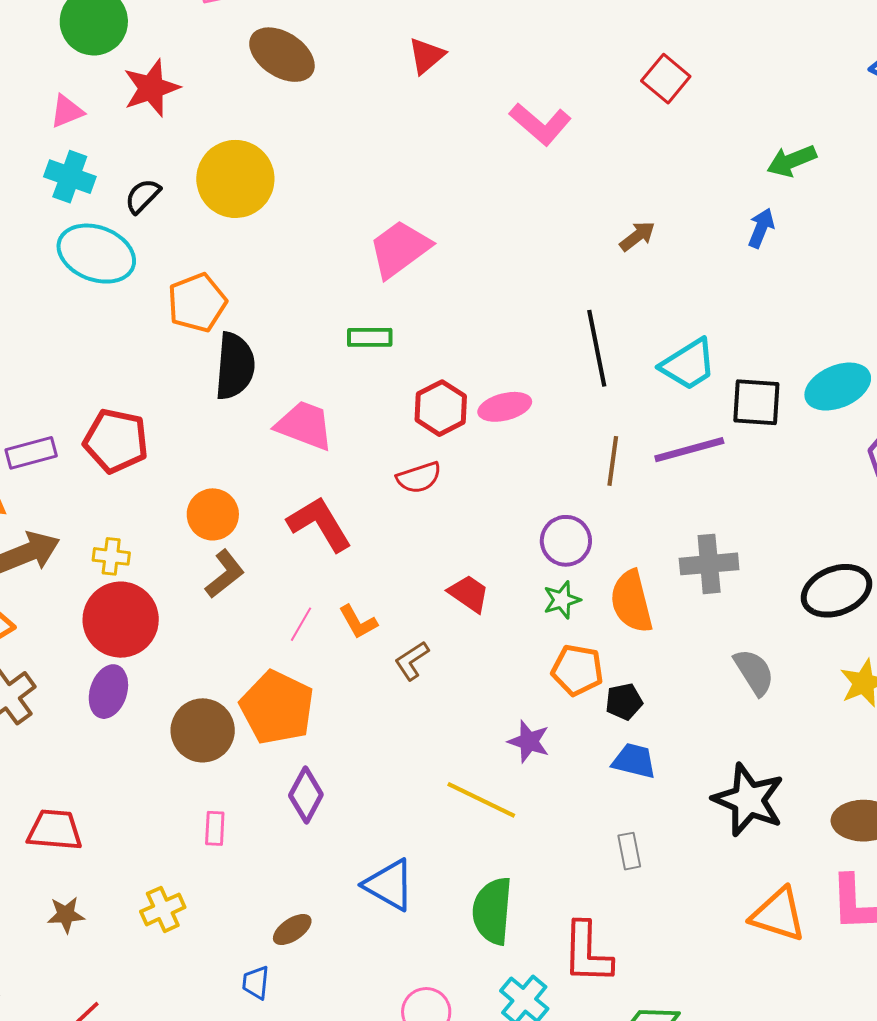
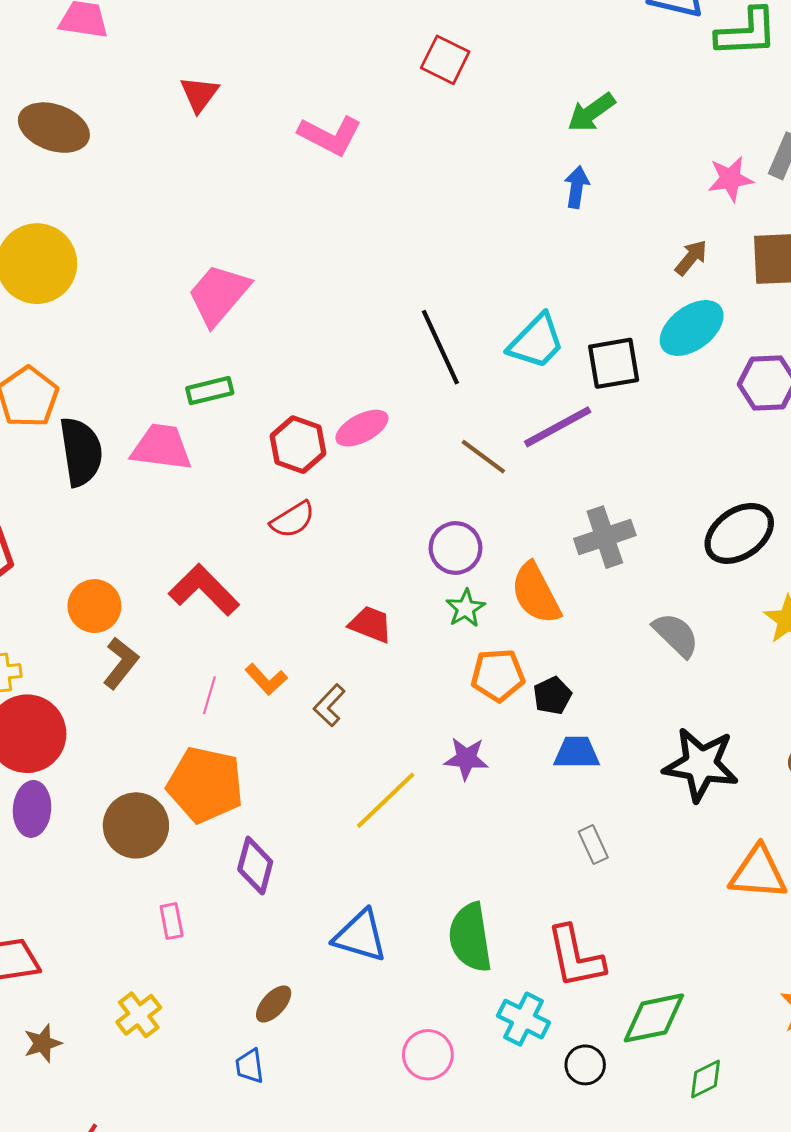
brown arrow: (637, 236) -> (691, 258), moved
pink trapezoid: (304, 425) -> (161, 447), moved
brown line: (613, 461) -> (483, 457), turned -48
yellow line: (481, 800) -> (386, 800), moved, turned -56

